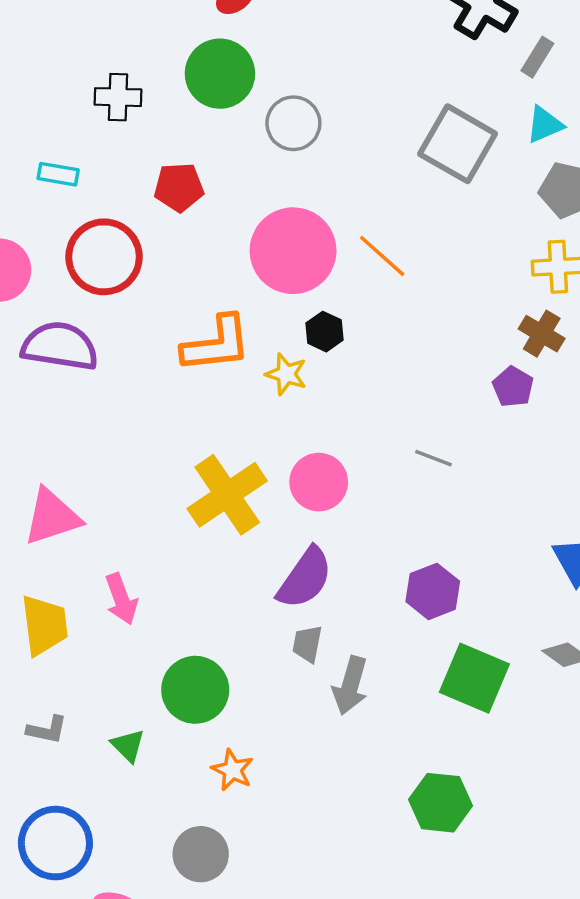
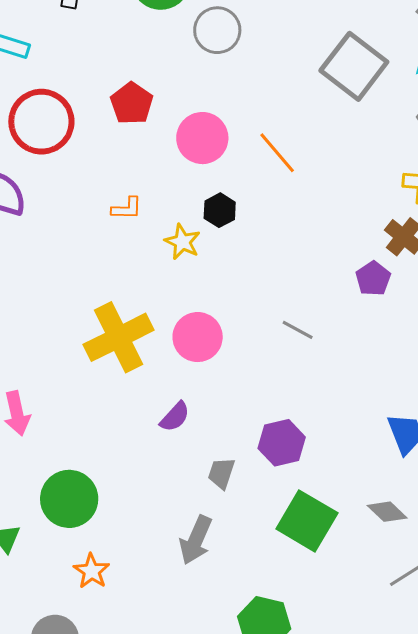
red pentagon: (179, 187) -> (132, 103), moved, turned 30
pink circle: (293, 251) -> (202, 138), size x0.7
orange L-shape: (216, 344) -> (127, 208), size x0.5
purple semicircle: (305, 578) -> (175, 417), size x0.6
gray trapezoid: (307, 644) -> (221, 473), moved
gray arrow: (350, 686) -> (196, 540), moved

